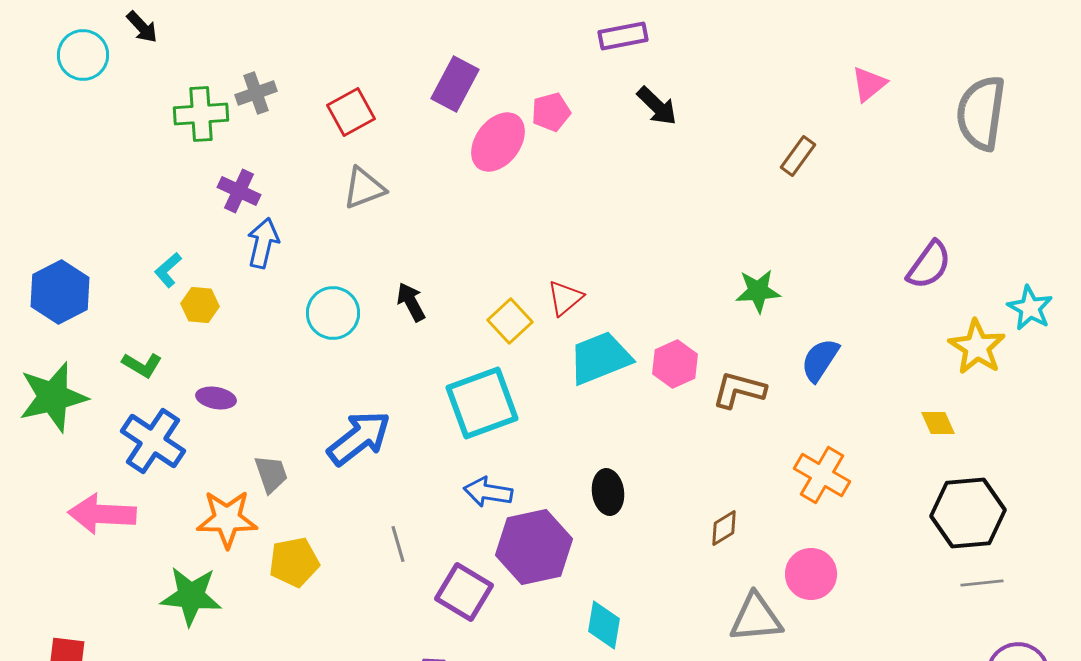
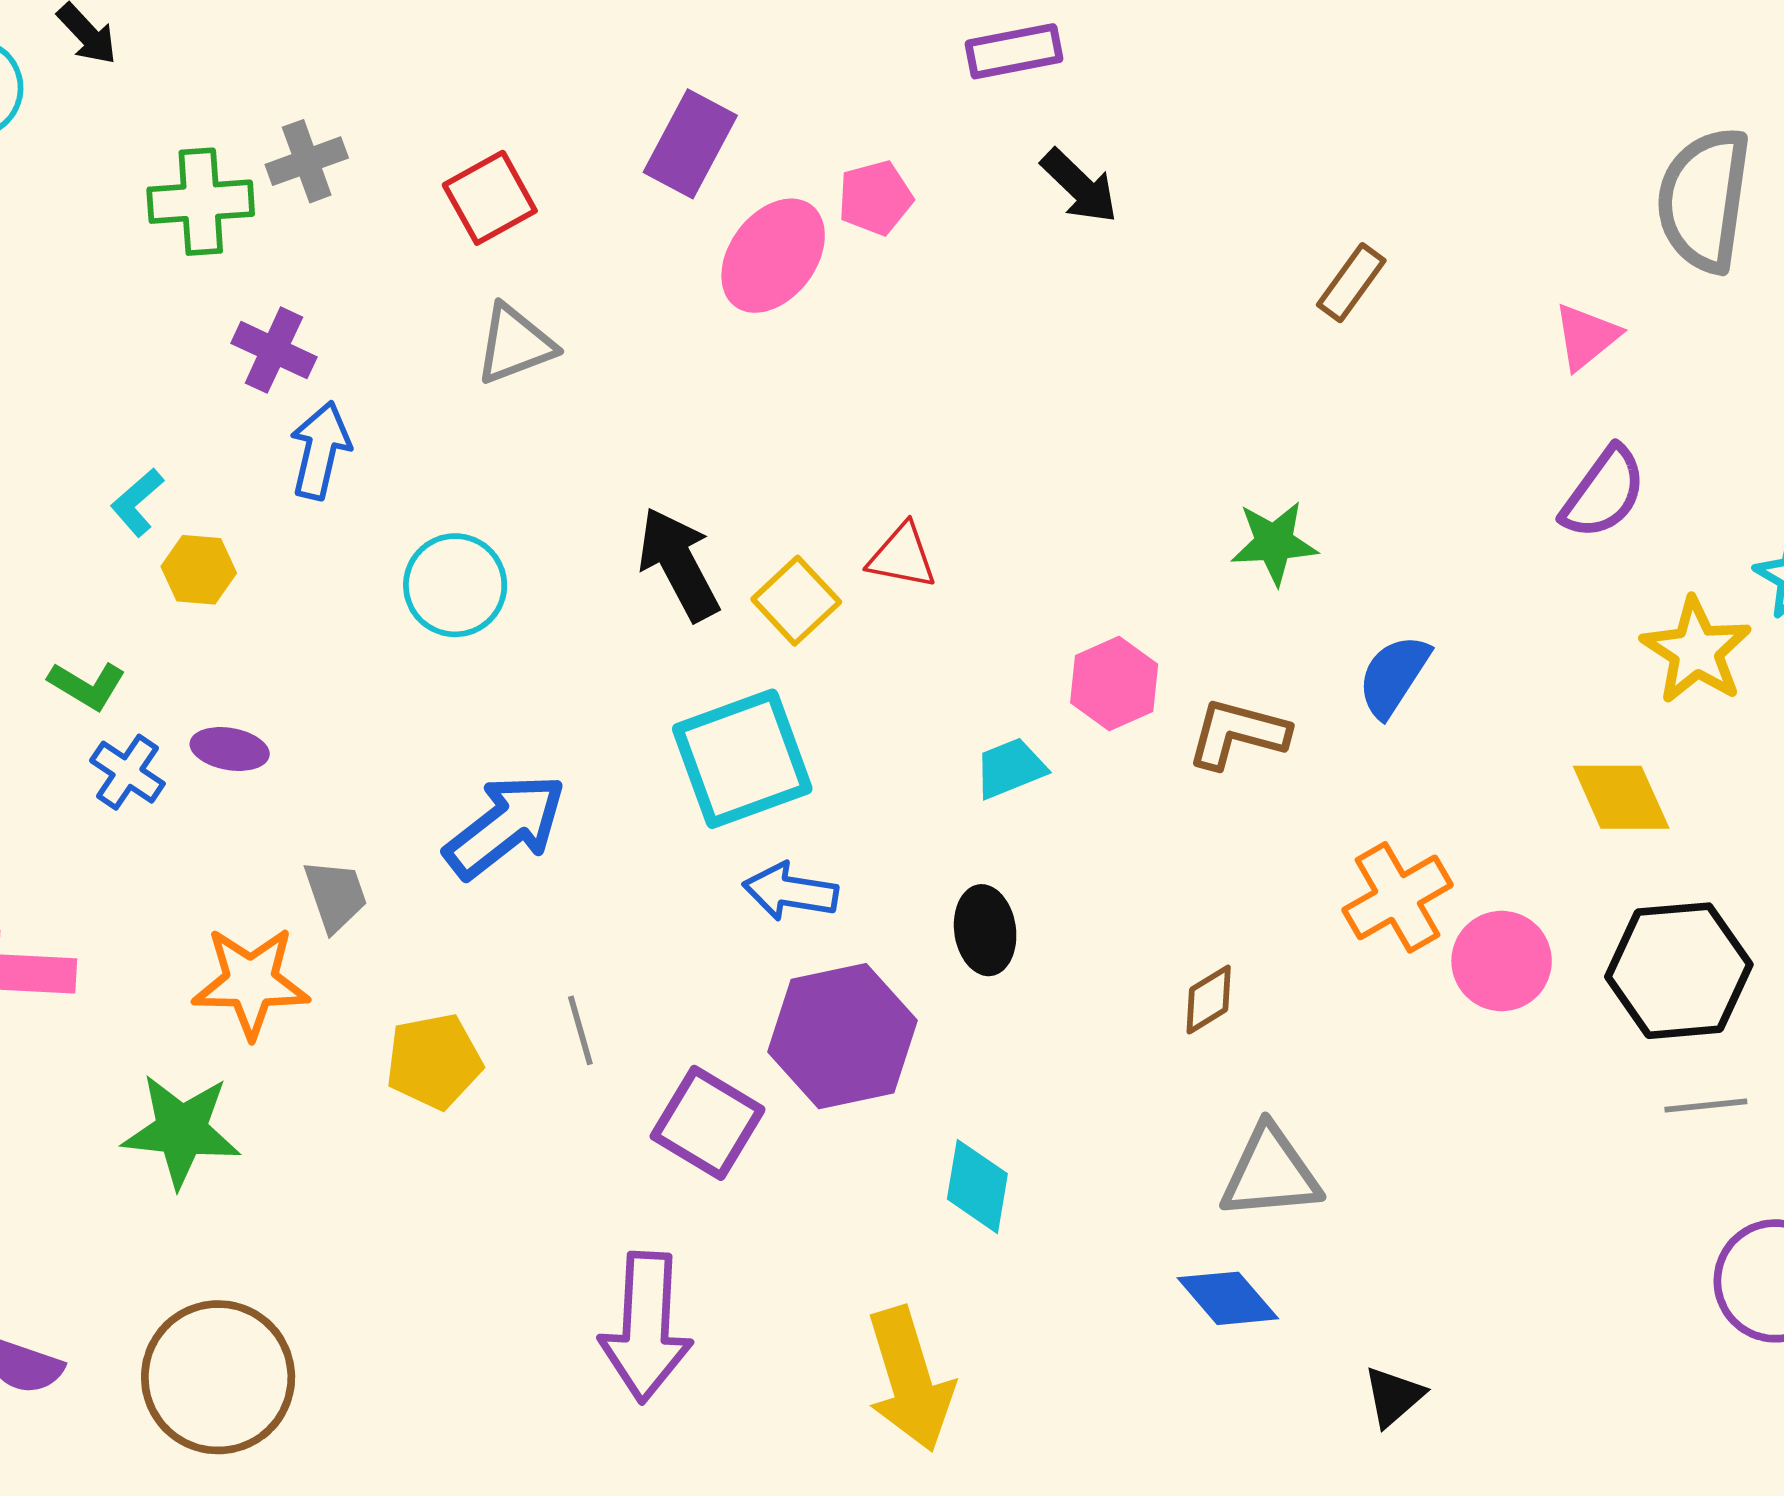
pink triangle: (869, 84) -> (1586, 337), moved
red triangle: (565, 298) -> (902, 556), turned 51
black arrow: (411, 302) -> (679, 564), moved, size x1.5
cyan trapezoid: (600, 358) -> (1010, 768), moved, size x0.6
yellow diamond: (938, 423) -> (1621, 797), size x1.5
blue cross: (153, 441) -> (127, 772), moved, size x0.6
orange cross: (822, 475) -> (1398, 897), turned 30
blue arrow: (488, 492) -> (790, 892), moved
yellow pentagon: (294, 562) -> (434, 1061), moved
pink circle: (811, 574) -> (1502, 961), moved

